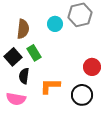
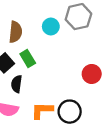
orange L-shape: (50, 86) -> (42, 110), moved
black circle: (82, 95) -> (70, 112), moved

